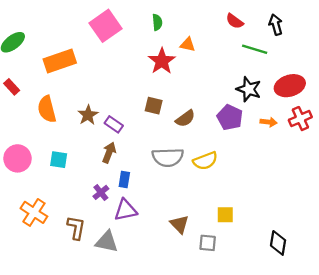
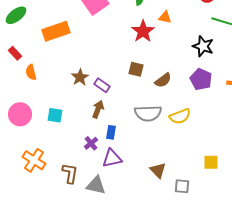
black star: (249, 89) -> (203, 46), moved
orange semicircle: (47, 109) -> (31, 72), moved, size x0.7
yellow square: (225, 215) -> (211, 162), moved

